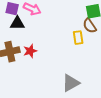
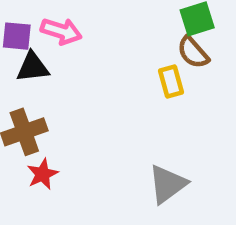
red star: (30, 51) -> (42, 174), moved

